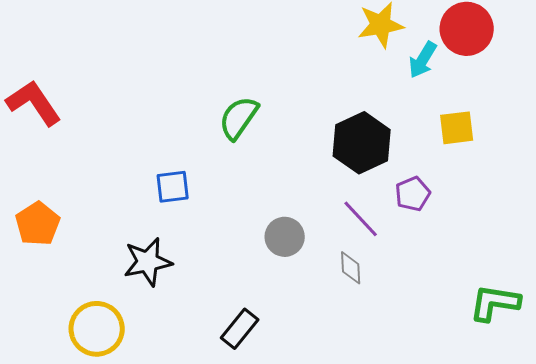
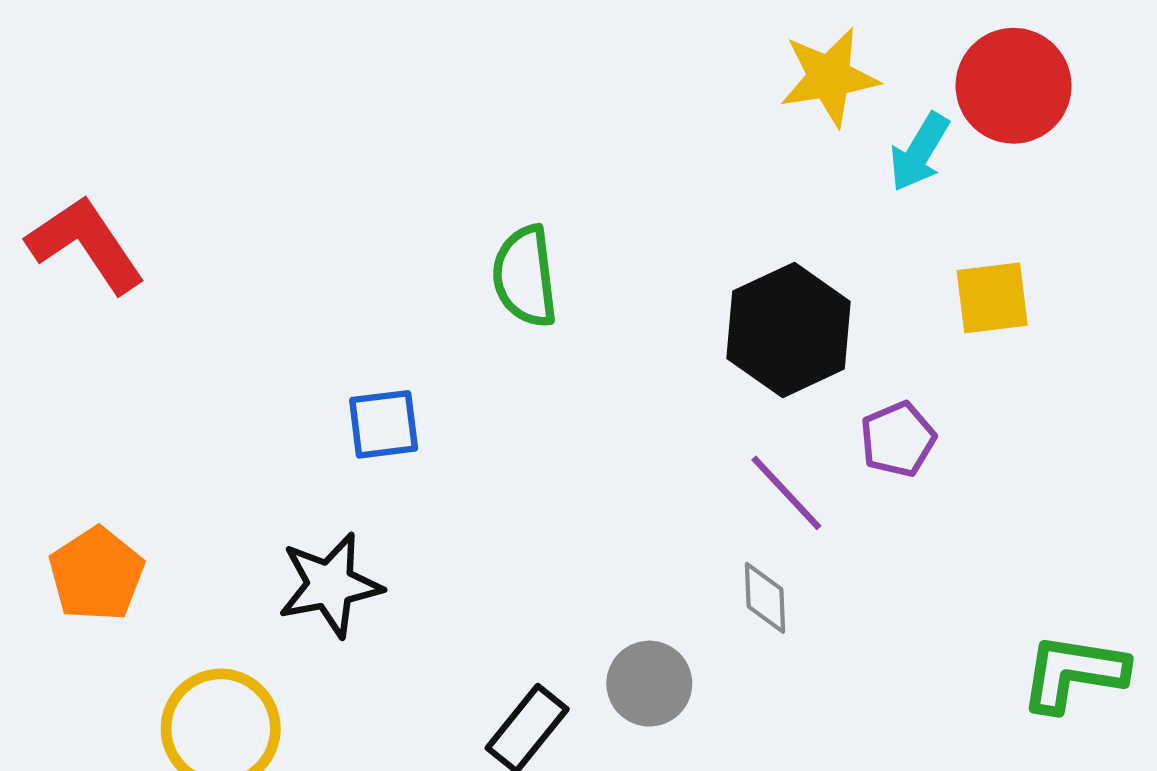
green semicircle: (239, 118) -> (525, 276), turned -42
orange pentagon: (38, 224) -> (96, 574), moved
gray circle: (285, 237) -> (649, 684), moved

